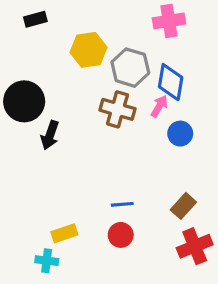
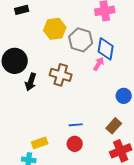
brown cross: (117, 109) -> (61, 75), moved
blue circle: (180, 134) -> (124, 96), moved

